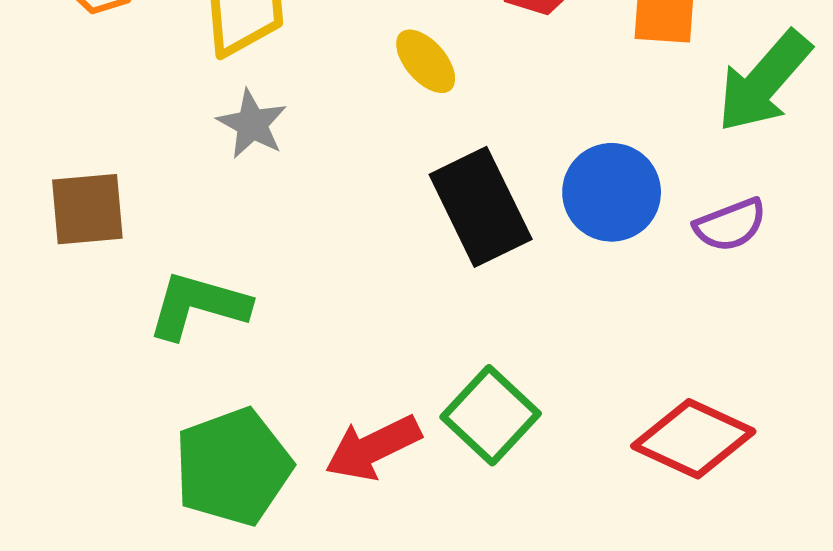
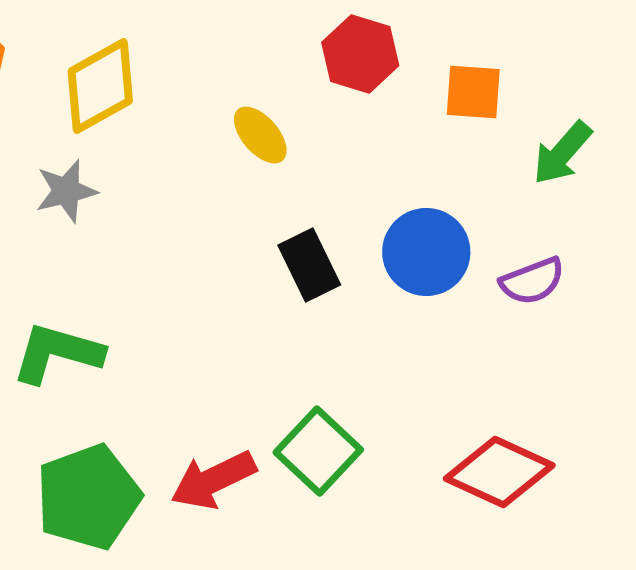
green arrow: (764, 81) -> (562, 153), size x0.7
gray star: (252, 124) -> (66, 191), moved, turned 30
black rectangle: (481, 207) -> (309, 265), size x0.7

